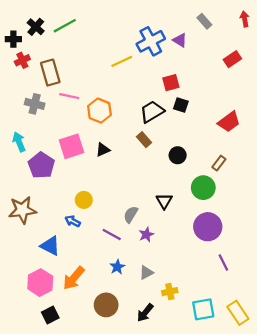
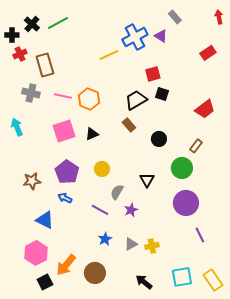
gray rectangle: (204, 21) -> (175, 17), moved
pink line: (69, 96) -> (63, 96), moved
purple pentagon: (41, 165) -> (67, 172), moved
yellow circle: (84, 200) -> (102, 169), moved
brown star: (22, 210) -> (32, 181), moved, size x0.7
orange arrow: (74, 278) -> (66, 265), moved
yellow cross: (170, 292) -> (152, 246), moved
black arrow: (145, 313) -> (144, 282), moved, turned 90

